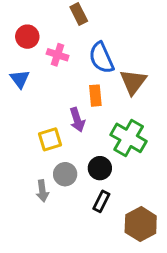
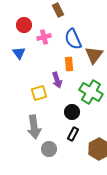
pink cross: (58, 55) -> (44, 37), turned -32
gray circle: (65, 174) -> (49, 149), moved
gray arrow: (42, 191) -> (34, 127), size x1.6

